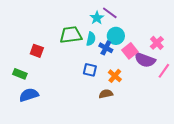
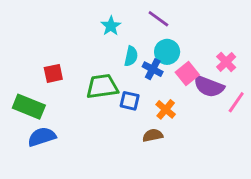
cyan star: (97, 18) -> (111, 26), moved
green trapezoid: (71, 35) -> (102, 86), moved
red square: (37, 51) -> (53, 73), turned -32
green rectangle: (20, 74) -> (29, 107), size x1.5

